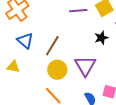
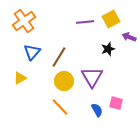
blue triangle: (25, 41) -> (32, 52), turned 30
yellow triangle: (13, 67) -> (20, 78), turned -40

